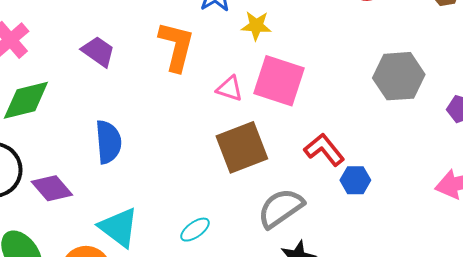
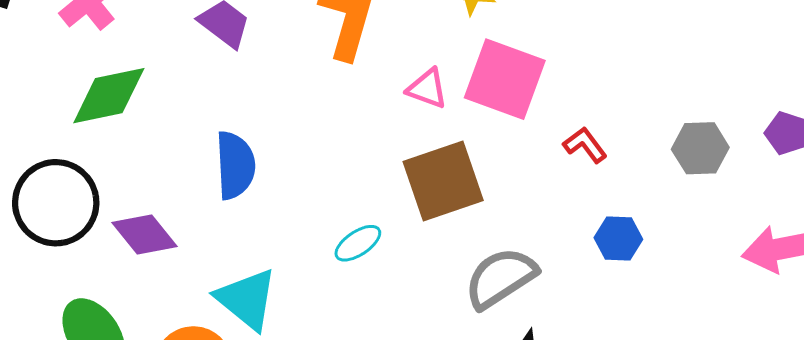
gray hexagon: (399, 76) -> (700, 148), moved, size x0.7
red L-shape: (324, 150) -> (585, 145), moved, size x0.7
cyan ellipse: (195, 230) -> (358, 243), moved

